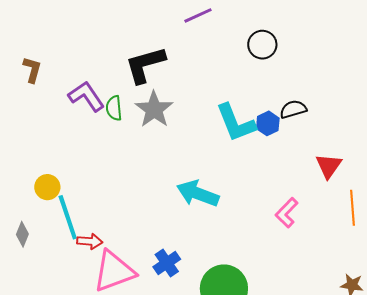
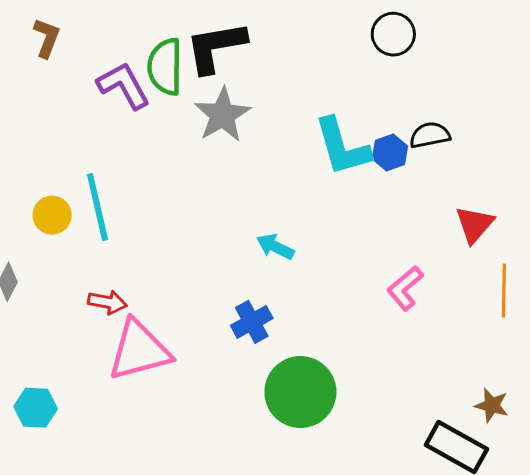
green semicircle: (114, 108) -> (165, 67), moved, size x1.5
cyan arrow: (198, 194) -> (275, 247), size x0.6
cyan line: (68, 217) -> (97, 207), moved
blue cross: (167, 263) -> (252, 322), moved

